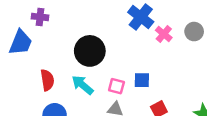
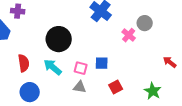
pink cross: (164, 34) -> (129, 35), moved

